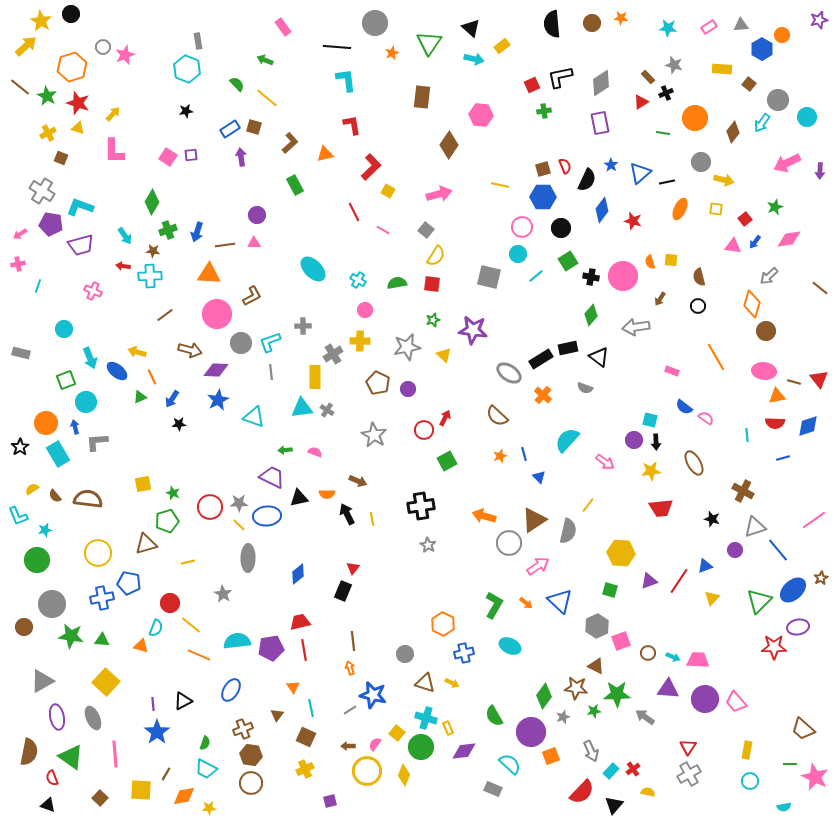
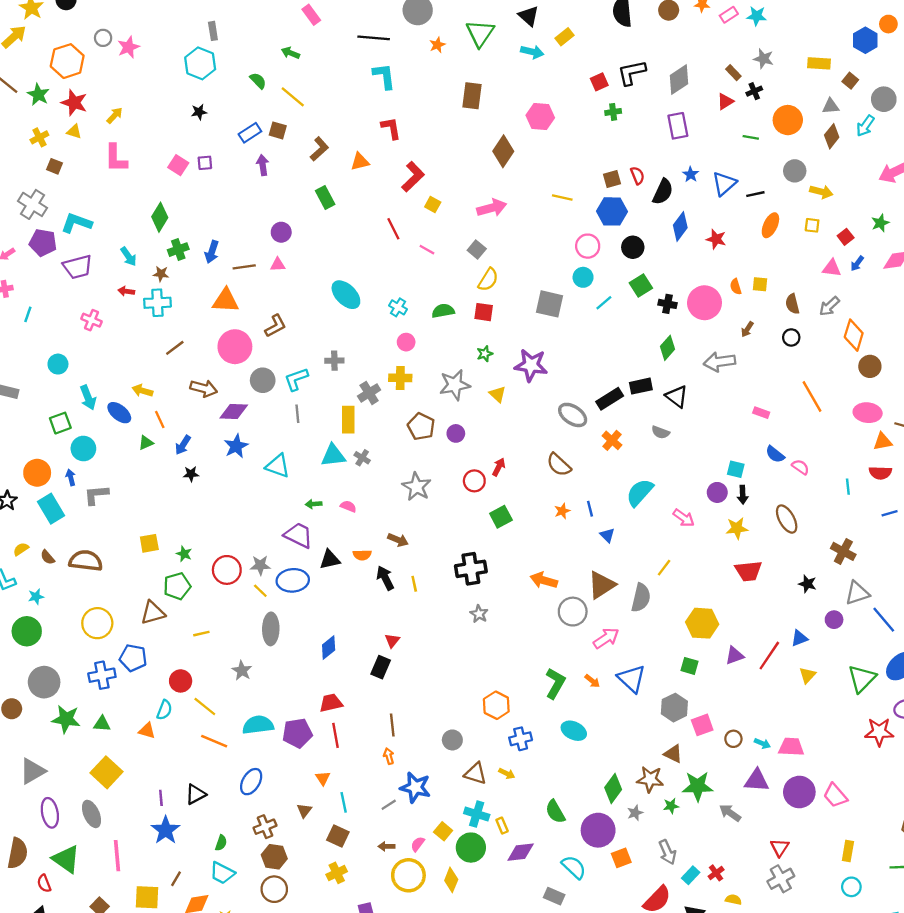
gray triangle: (741, 25) -> (831, 106), moved
pink rectangle: (709, 27) -> (729, 15), moved
gray arrow: (769, 276) -> (829, 306), moved

